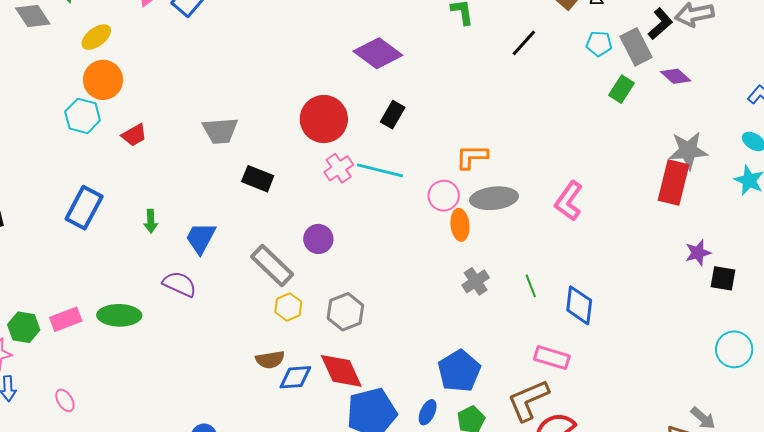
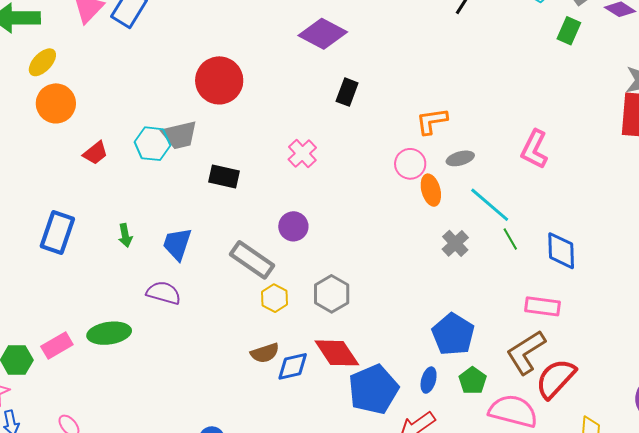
cyan hexagon: (83, 116) -> (152, 144), moved
red circle: (324, 119) -> (219, 80), moved
cyan line: (380, 170) -> (490, 205), moved, turned 36
gray ellipse: (494, 198) -> (460, 158), size x0.6

